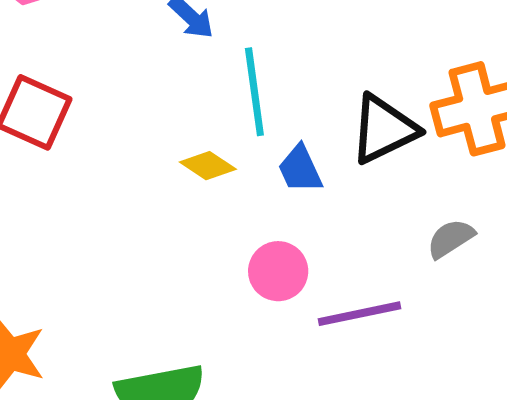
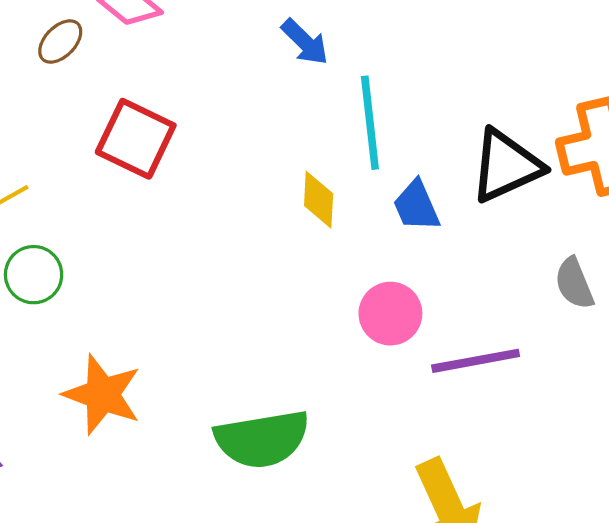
yellow diamond: (208, 166) -> (319, 200), turned 58
gray semicircle: (451, 239) -> (574, 283), turned -81

